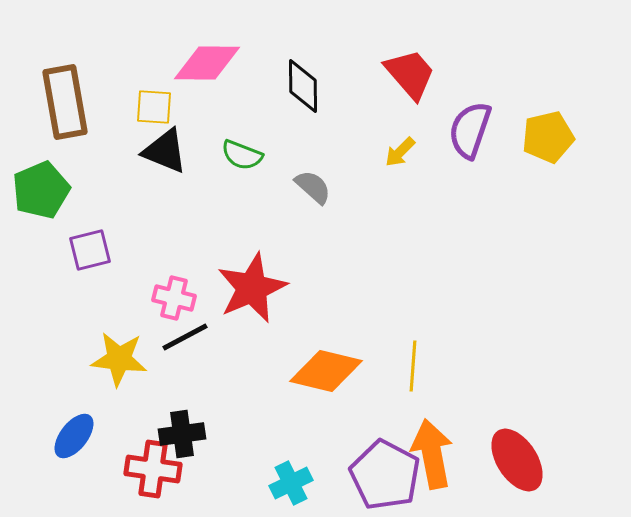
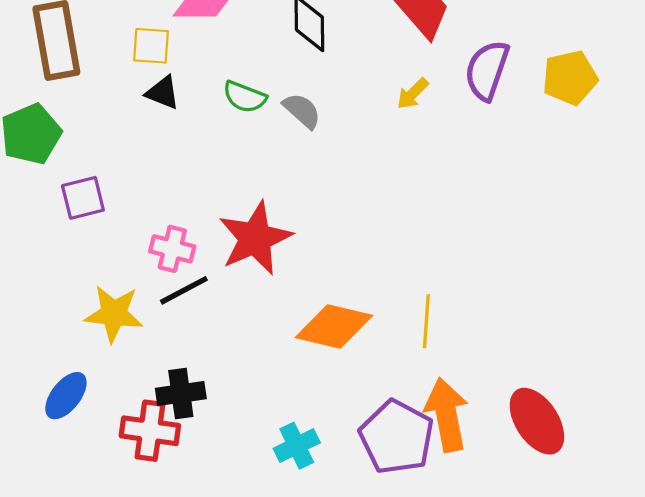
black triangle: (165, 151) -> (163, 93), size x0.7
gray semicircle: (313, 187) -> (302, 111), moved

